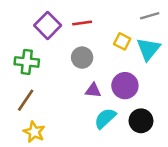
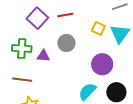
purple triangle: (93, 90) -> (43, 56), moved
brown line: (26, 100) -> (22, 80), turned 66

